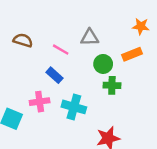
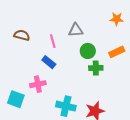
pink line: (61, 50) -> (53, 41), turned 48
orange rectangle: (132, 54) -> (117, 52), moved
cyan cross: (74, 107) -> (66, 106), moved

